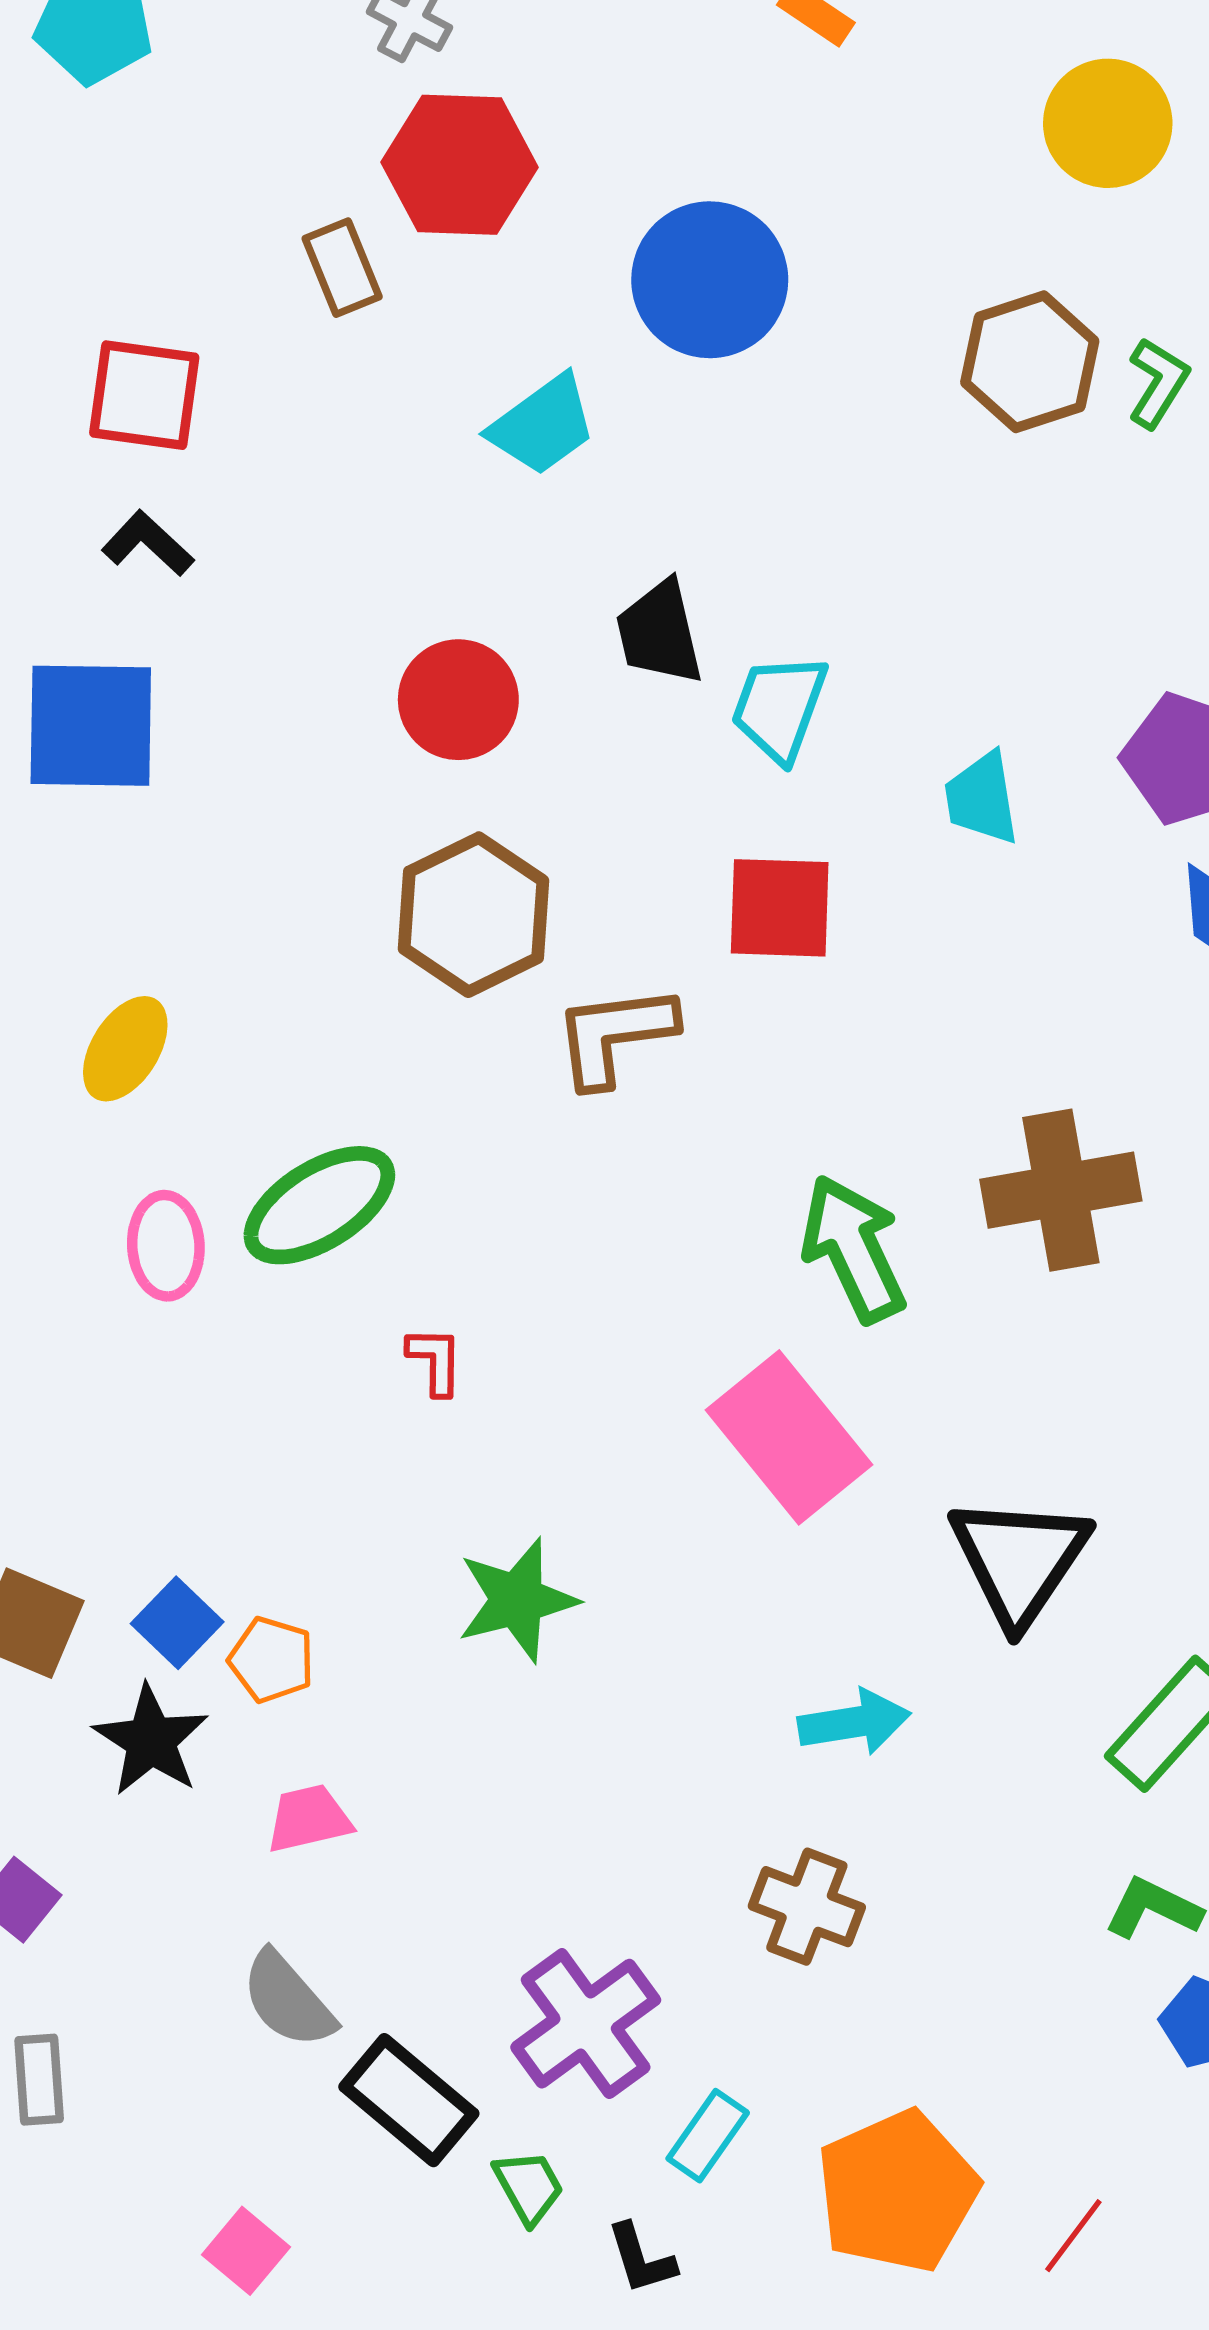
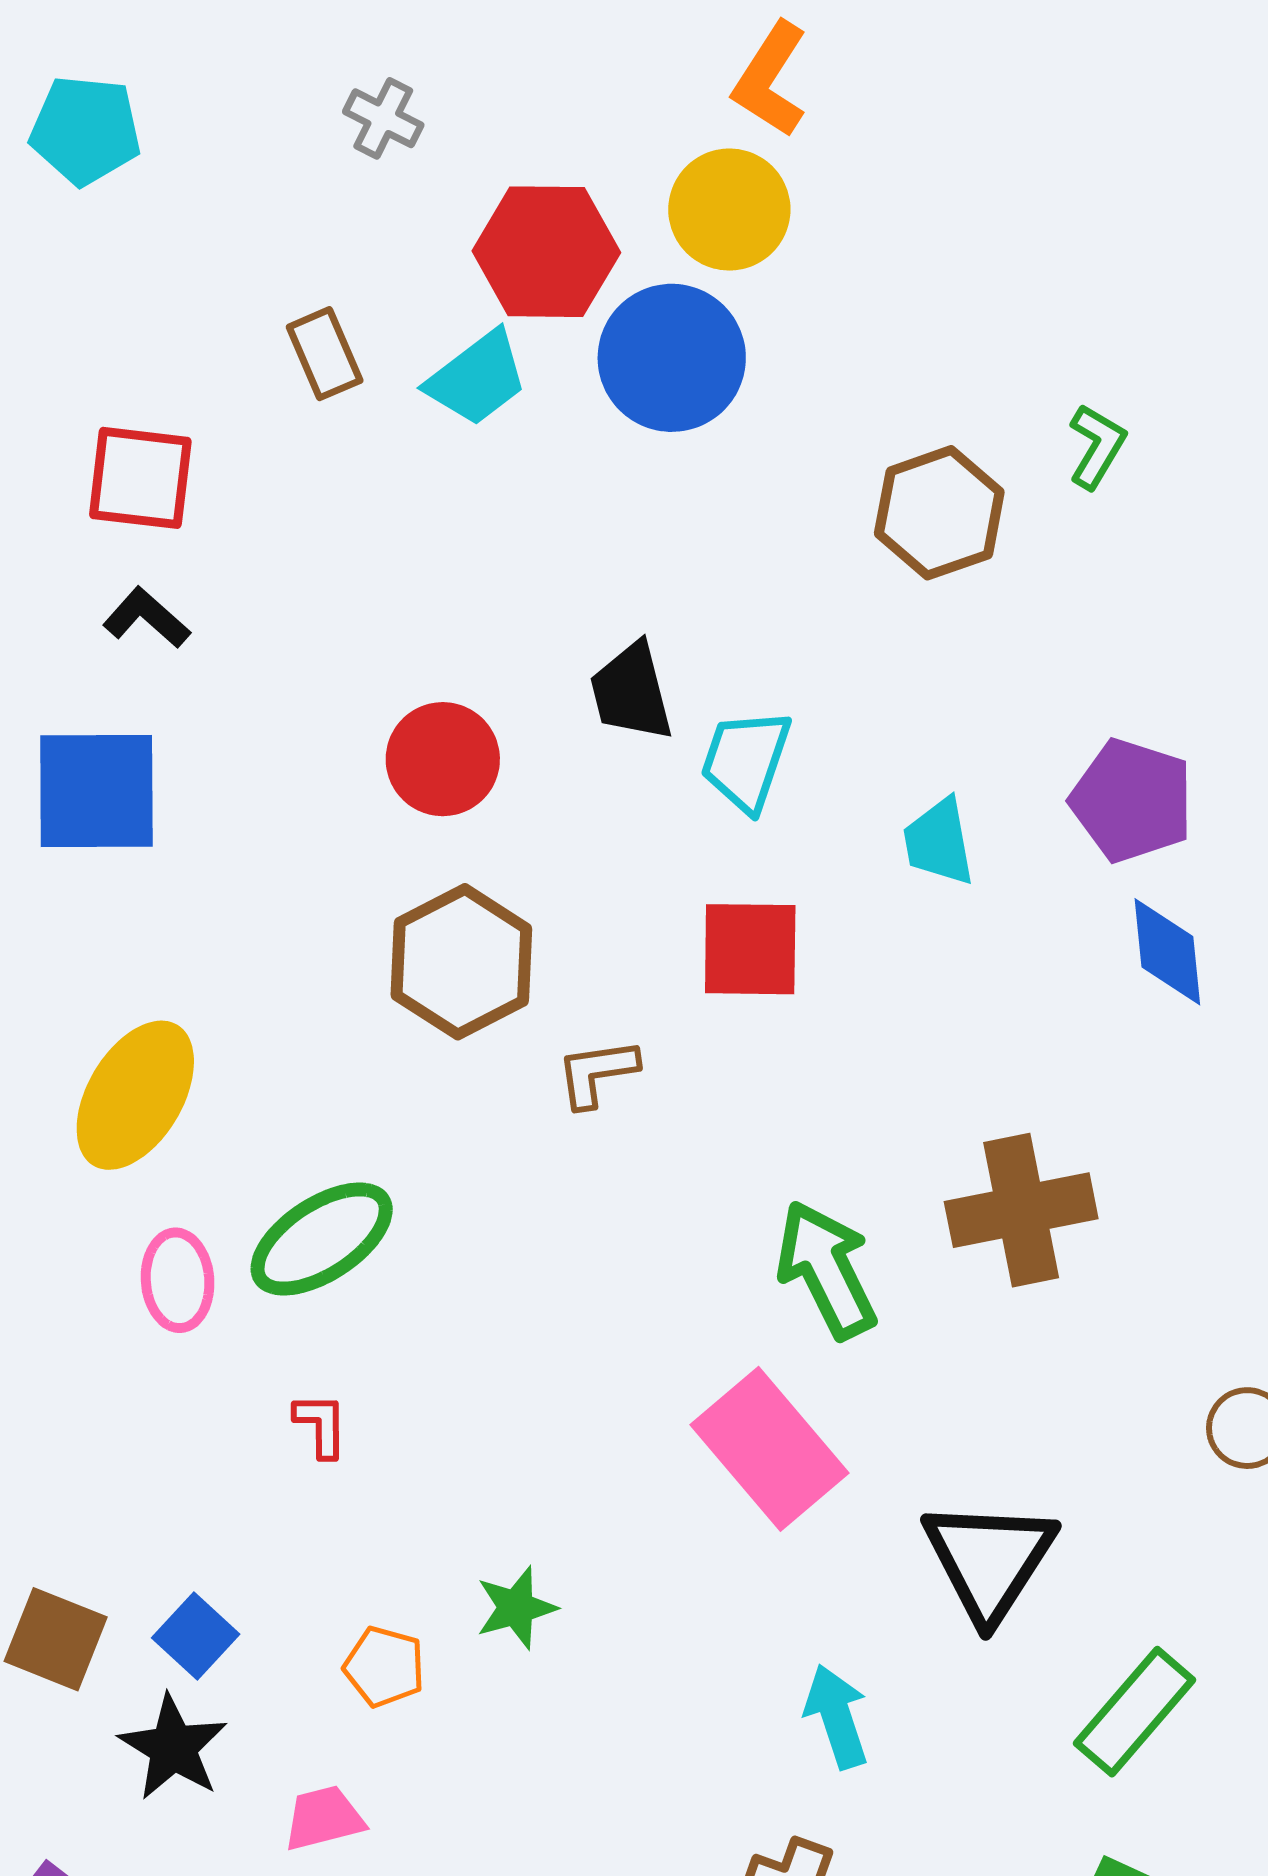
yellow circle: (1108, 123) -> (729, 210), moved
red hexagon: (460, 165) -> (546, 252), moved
brown hexagon: (1030, 362) -> (939, 513), moved
cyan trapezoid: (543, 425) -> (477, 378), moved
brown L-shape: (615, 1035) -> (597, 1073), size x0.7
yellow ellipse: (125, 1049) -> (135, 1095), size x1.5
red L-shape: (435, 1361) -> (321, 1425), moved
green star: (517, 1600) -> (516, 1608), size x0.7
orange pentagon: (271, 1660) -> (384, 1667), moved
cyan arrow: (854, 1722) -> (837, 1716), turned -98

